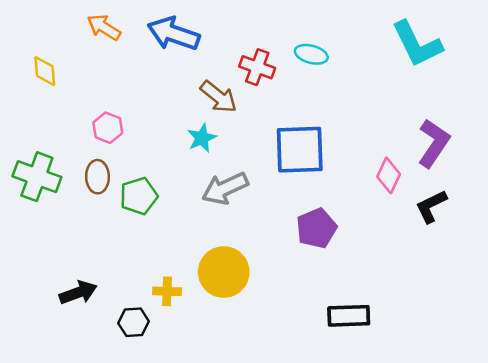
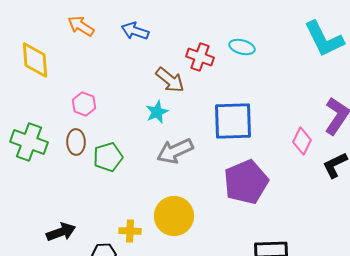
blue arrow: (173, 34) -> (135, 31), size x0.7
yellow diamond: (45, 71) -> (35, 60), size x1.5
purple pentagon: (316, 228) -> (246, 182), size x1.4

